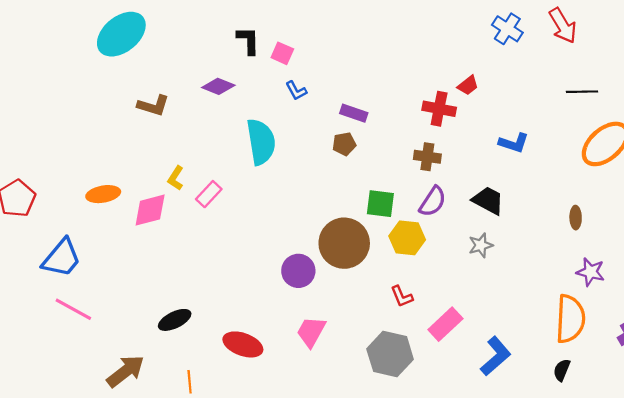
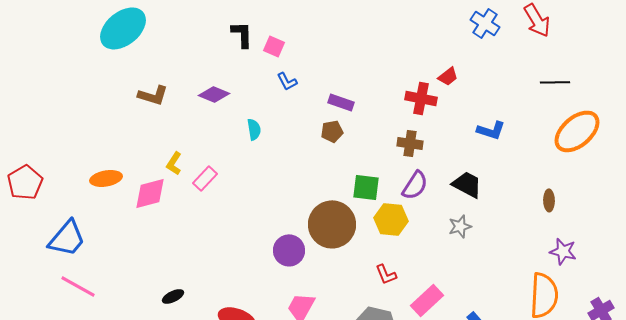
purple diamond: (218, 86) -> (214, 94), moved
cyan semicircle: (261, 142) -> (254, 129), size x0.5
black ellipse: (175, 320) -> (173, 296), size x0.7

